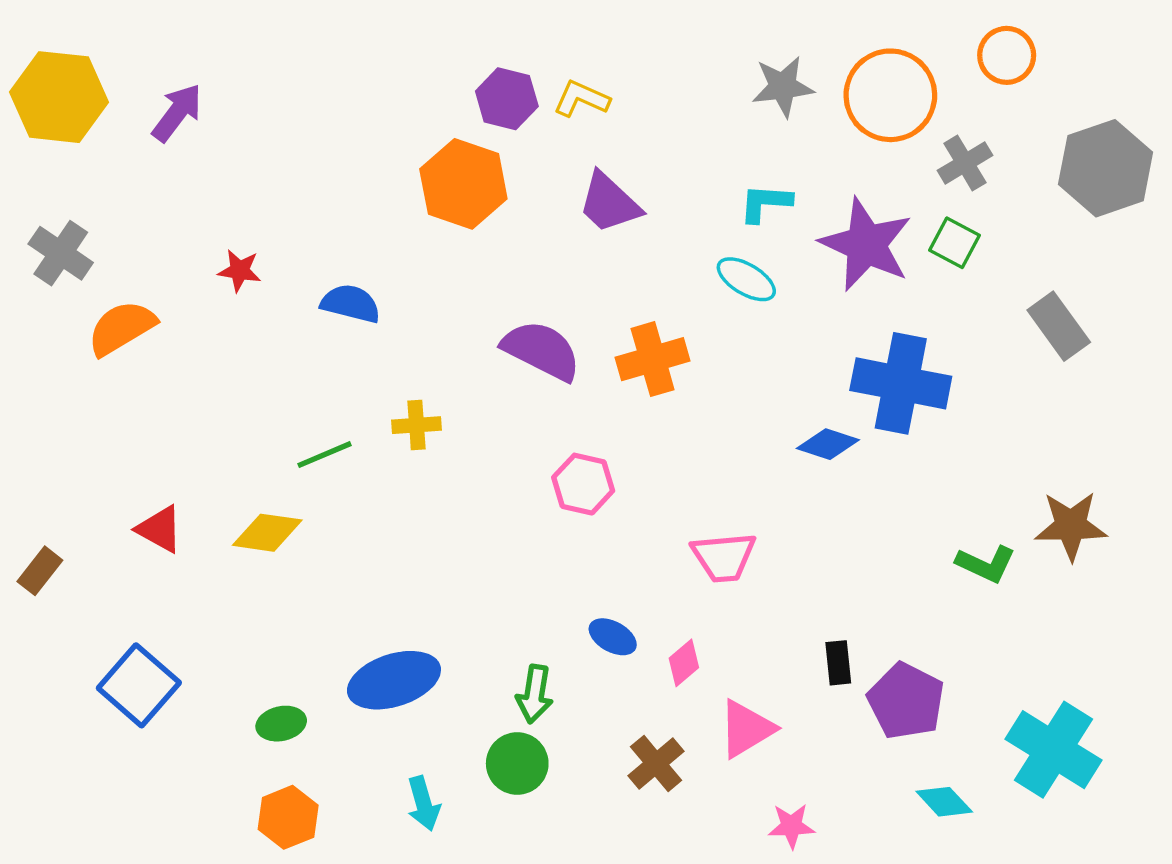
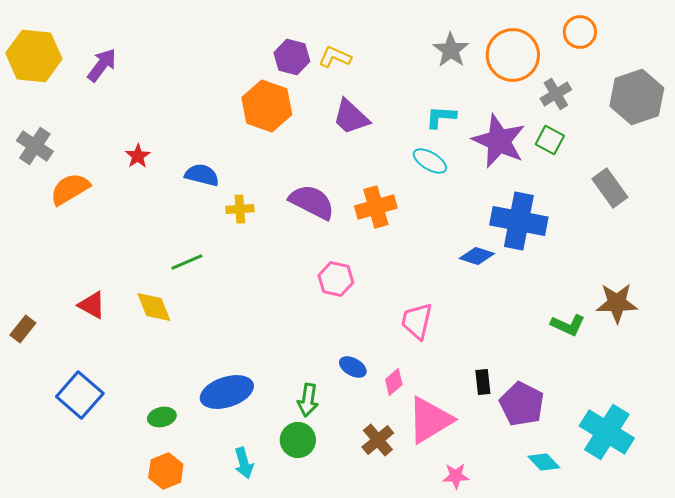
gray star: (783, 87) -> (451, 50), turned -30
red star: (240, 271) -> (138, 156), turned 30
yellow cross: (417, 425) -> (240, 209), moved
yellow diamond: (267, 533) -> (154, 307), turned 60
pink trapezoid: (724, 557) -> (417, 321), turned 108
pink triangle: (746, 729) -> (430, 420), size x1.4

